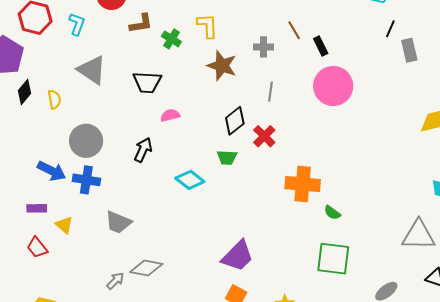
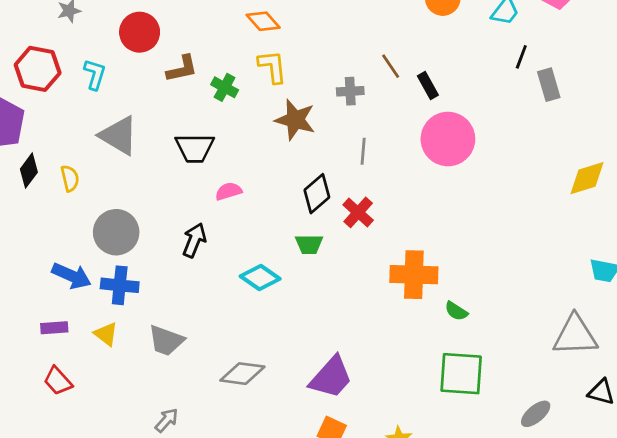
yellow triangle: (64, 225) -> (106, 334), moved
gray diamond: (146, 268) -> (242, 374), moved

